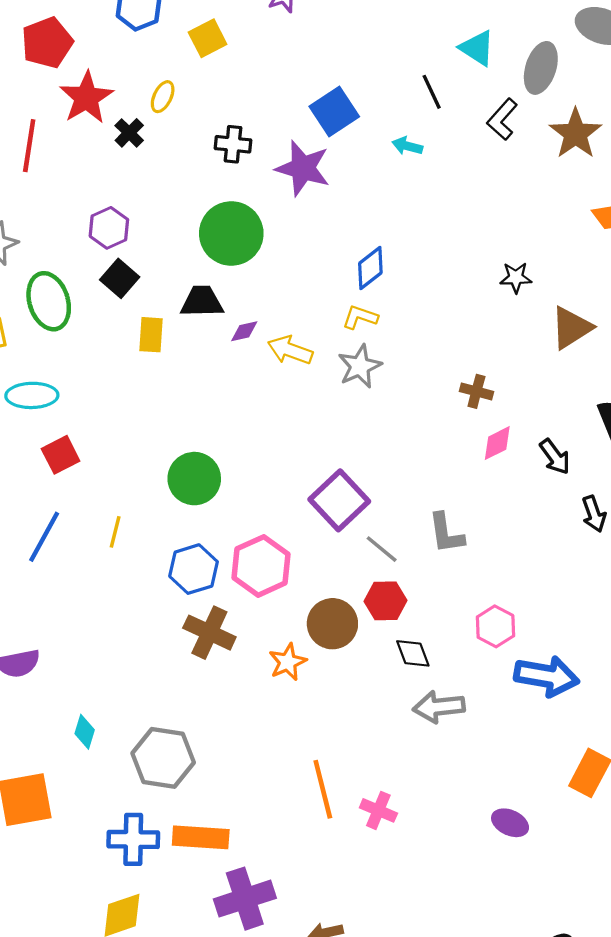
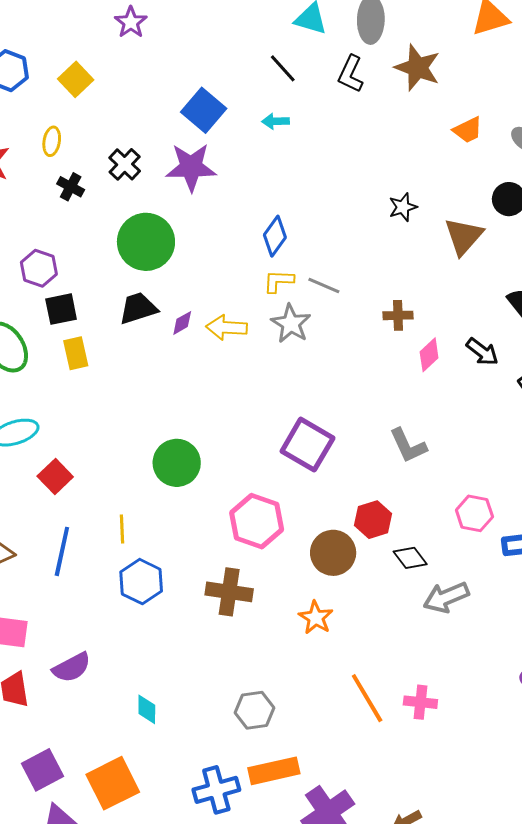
black cross: (129, 133) -> (71, 187), moved
black cross: (233, 144) -> (125, 164), turned -36
black square: (120, 278) -> (61, 309), turned -36
yellow rectangle: (151, 335) -> (76, 353), moved
gray line: (382, 549) -> (324, 286), moved
blue hexagon: (194, 569) -> (141, 582), moved
orange star: (288, 662) -> (316, 618), moved
gray hexagon: (163, 758) -> (254, 710), moved, size x0.7

